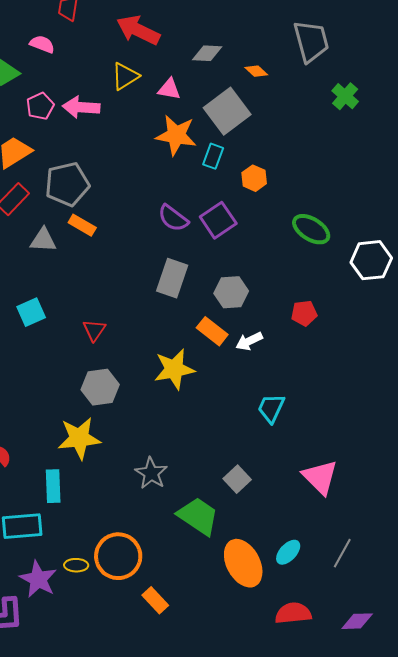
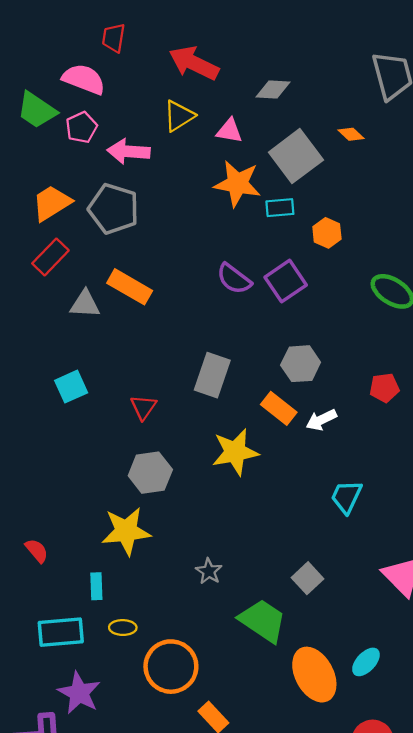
pink semicircle: (42, 44) -> (84, 79), size x1.5
orange diamond: (256, 71) -> (351, 134), moved
pink pentagon: (40, 106) -> (81, 127), moved
cyan rectangle: (213, 156) -> (280, 208), turned 65
gray pentagon: (67, 184) -> (114, 209), moved, turned 30
orange rectangle: (82, 225) -> (130, 287), size x1.4
gray rectangle: (172, 278) -> (212, 375), moved
gray star: (151, 473) -> (209, 571), size x0.7
cyan rectangle: (53, 486) -> (96, 586), size x0.7
yellow ellipse: (76, 565) -> (123, 628), moved

